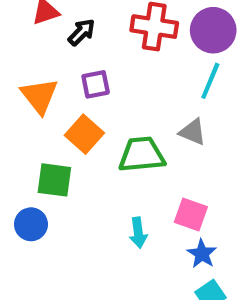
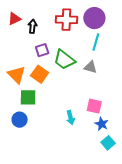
black arrow: (82, 32) -> (33, 26), turned -32
orange triangle: (39, 96) -> (17, 75), moved
green trapezoid: (142, 155) -> (64, 60), moved, turned -130

